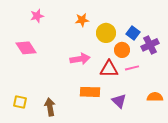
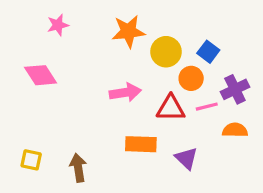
orange star: (82, 20) -> (128, 31), size x1.5
purple cross: (150, 45) -> (235, 89), moved
orange semicircle: (155, 97) -> (235, 130), moved

